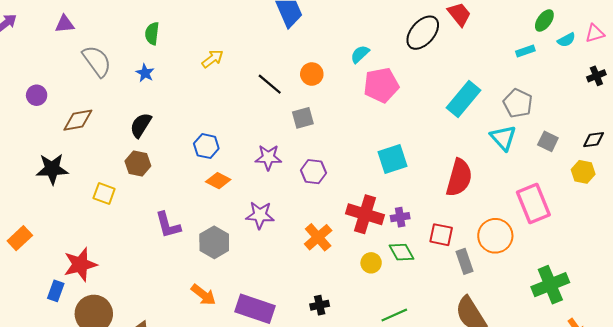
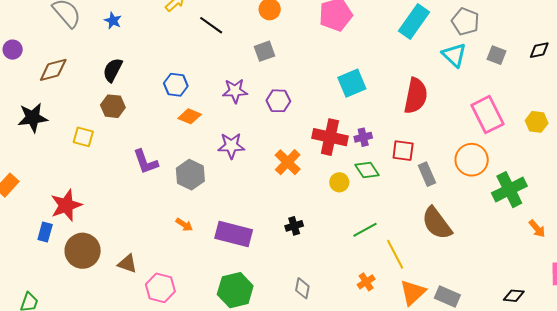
black line: (270, 84) -> (211, 25), moved
yellow hexagon: (583, 172) -> (537, 122), moved
orange circle: (495, 236) -> (472, 160), moved
orange arrow: (203, 295) -> (184, 225), size x0.7

